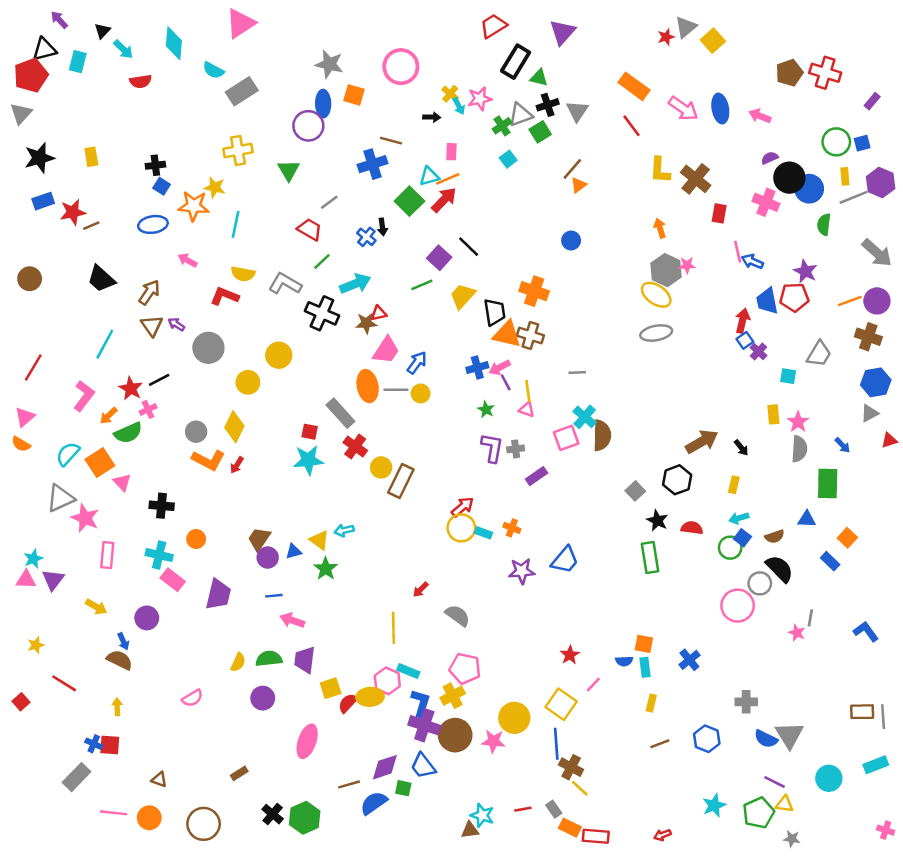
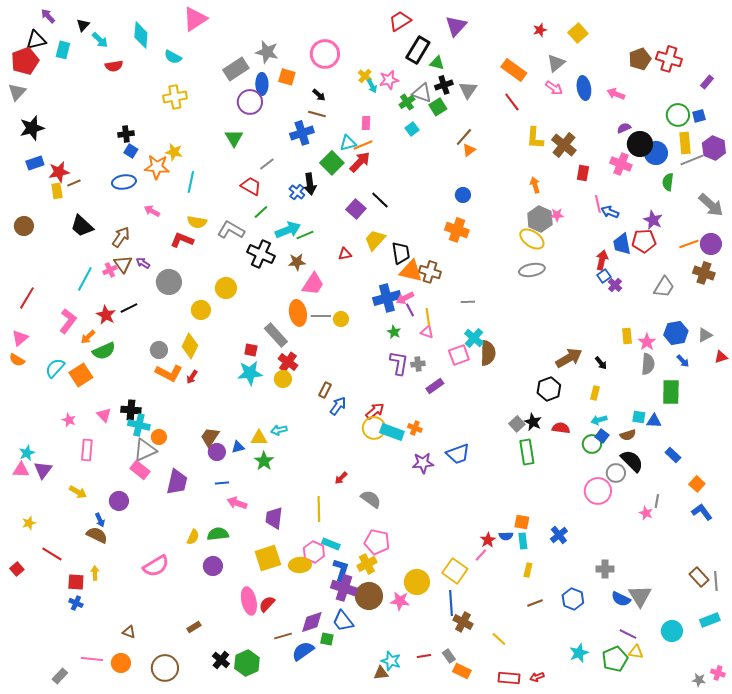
gray triangle: (686, 27) -> (556, 63), moved
gray rectangle: (242, 91) -> (236, 69), moved
pink arrow: (683, 109) -> (554, 88), size x0.7
gray triangle: (520, 115) -> (422, 93), turned 40
black arrow: (432, 117) -> (319, 95), moved, turned 40
yellow cross: (238, 150) -> (175, 97), moved
yellow rectangle: (91, 157) -> (57, 191), moved
yellow rectangle: (845, 176) -> (685, 143), size x1.5
black arrow: (382, 227) -> (310, 184), size x1.5
green line: (422, 285) -> (305, 235), moved
orange cross: (534, 291) -> (457, 230), moved
red triangle: (379, 313) -> (345, 254), moved
blue arrow: (417, 363) -> (338, 406), moved
blue cross: (477, 368) -> (387, 298), size x1.5
cyan square: (788, 376) -> (639, 417), moved
blue hexagon: (876, 382) -> (676, 333), moved
pink cross: (148, 409) -> (110, 270), moved
yellow circle: (381, 467) -> (283, 379), moved
brown rectangle: (401, 481) -> (325, 390), size x0.6
pink triangle: (122, 482) -> (104, 415), moved
gray square: (635, 491) -> (517, 424), moved
gray triangle: (60, 498) -> (145, 450), moved
pink star: (85, 518) -> (69, 420), size x0.6
cyan rectangle: (483, 533) -> (392, 432), size x1.6
orange square: (847, 538) -> (697, 484), moved
yellow triangle: (319, 540) -> (259, 438), turned -36
cyan cross: (159, 555) -> (139, 425), moved
blue trapezoid: (565, 560) -> (458, 454), turned 30
red star: (570, 655) -> (488, 540), moved
purple trapezoid: (305, 660) -> (274, 518), moved
yellow square: (331, 688) -> (268, 558), size x1.5
pink semicircle: (192, 698) -> (156, 566), size x1.5
red semicircle: (348, 703) -> (267, 604), moved
brown rectangle: (862, 712) -> (699, 577), turned 48
pink ellipse: (307, 741) -> (249, 601), turned -32
red square: (110, 745) -> (76, 582), moved
gray rectangle: (76, 777) -> (60, 676), moved, size x0.7
yellow line: (580, 788) -> (499, 639), moved
red rectangle: (596, 836) -> (509, 678), moved
gray star: (792, 839) -> (699, 680), moved

